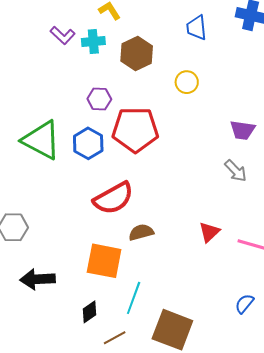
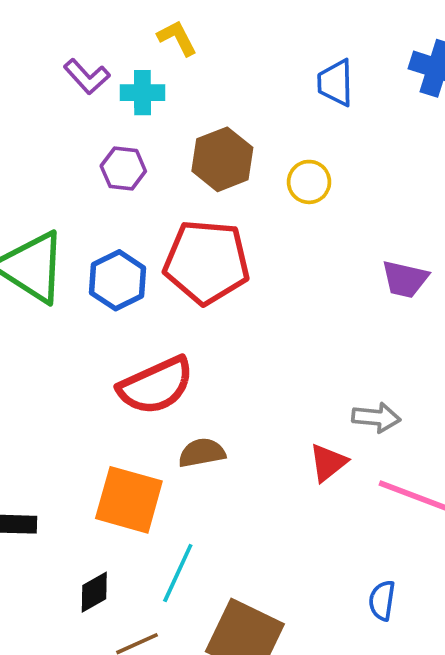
brown hexagon: (137, 54) -> (222, 159), moved
purple hexagon: (99, 99) -> (123, 169), moved
gray arrow: (236, 171) -> (376, 417), moved, turned -45
blue semicircle: (244, 304) -> (382, 600), turned -35

